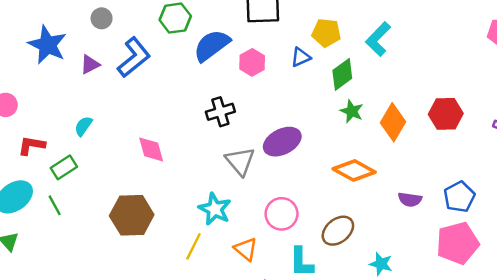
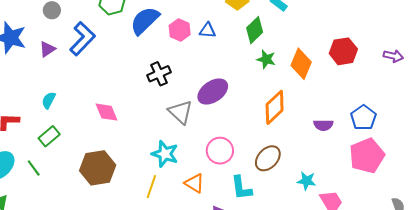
blue triangle: (301, 57) -> (208, 30), moved, turned 36
green rectangle: (64, 167) -> (49, 136), moved
orange diamond: (354, 170) -> (275, 107), turned -64

